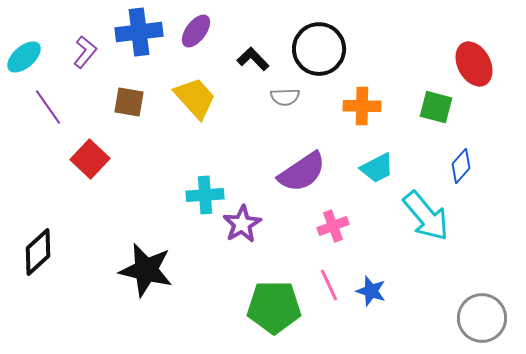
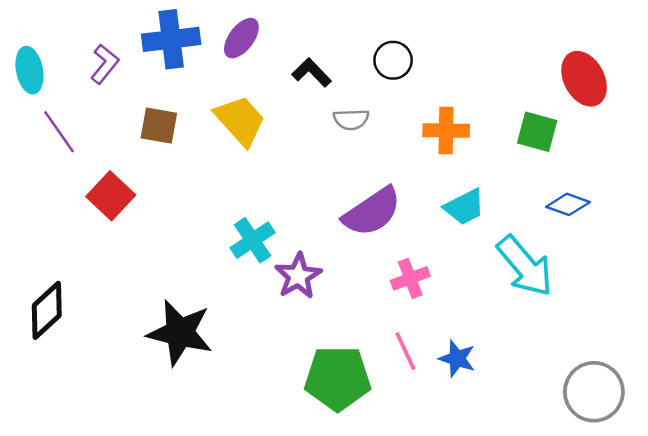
black circle: (319, 49) -> (393, 60), size x0.6
cyan ellipse: (24, 57) -> (29, 70), turned -60
blue diamond: (461, 166) -> (568, 204), turned 68
cyan cross: (205, 195) -> (253, 240), turned -30

